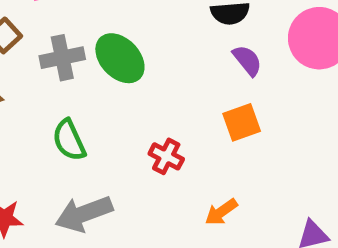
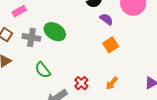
gray cross: (62, 58) -> (31, 37), turned 36
red cross: (166, 156) -> (81, 83), moved, turned 32

